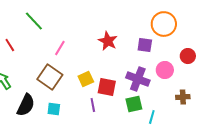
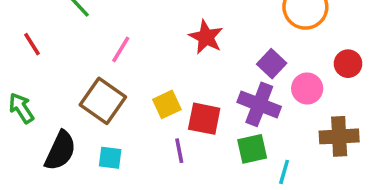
purple square: (145, 45) -> (272, 64), moved, turned 35
brown cross: (183, 97) -> (339, 136), size x1.5

